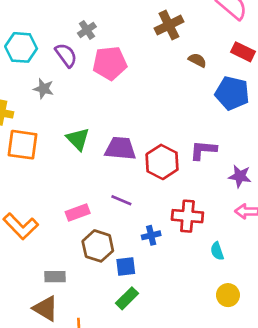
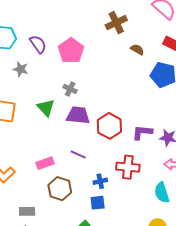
gray cross: (87, 30) -> (70, 89), moved, turned -32
pink pentagon: (110, 63) -> (71, 51), turned -30
purple L-shape: (203, 150) -> (142, 132), moved
cyan semicircle: (217, 251) -> (162, 193), moved, size x1.5
blue square: (126, 266) -> (98, 203), moved

